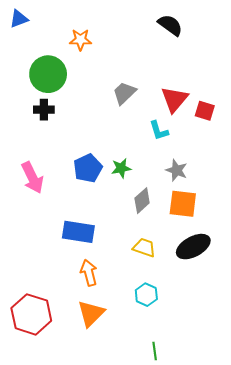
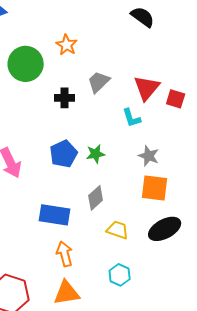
orange star: (80, 40) -> (67, 45), moved, turned 30
black cross: (44, 110) -> (65, 98), moved
gray diamond: (142, 201) -> (96, 198), moved
orange triangle: (91, 313) -> (67, 293), turned 36

